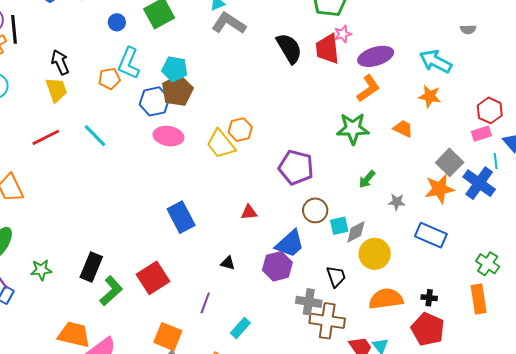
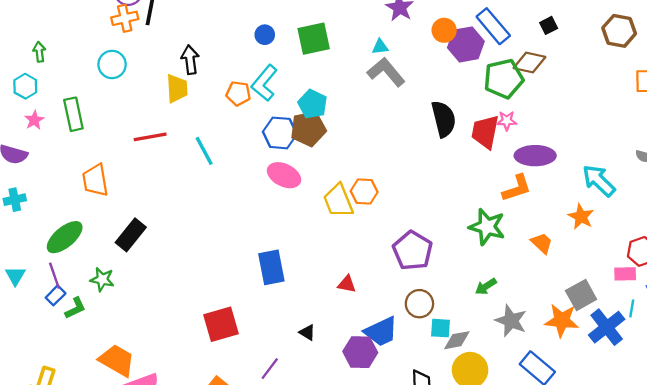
gray star: (397, 202) -> (511, 321), size x1.6
black rectangle: (91, 267) -> (131, 235), moved
green L-shape: (111, 291) -> (75, 308), moved, size x0.7

